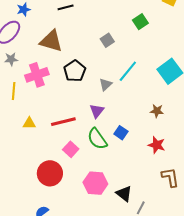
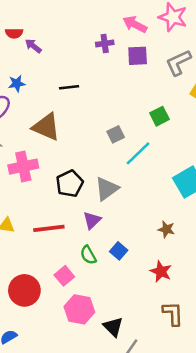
black pentagon: (75, 71) -> (70, 184), moved
cyan line: (128, 71) -> (138, 153), moved
gray triangle: (105, 84) -> (107, 189), size x1.5
green semicircle: (97, 139) -> (88, 255), size x0.7
pink square: (71, 149) -> (64, 276), moved

